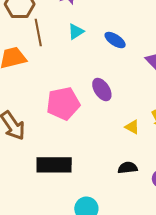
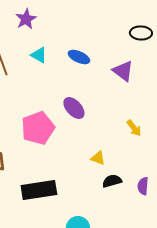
cyan triangle: (76, 32) -> (39, 55), turned -48
yellow triangle: (132, 127) -> (98, 158), moved

